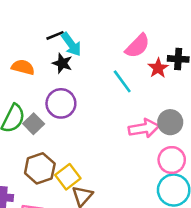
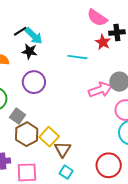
pink semicircle: (137, 46) -> (97, 18), moved, turned 90
cyan line: (122, 81) -> (77, 57), turned -36
gray square: (34, 124) -> (18, 116), moved

